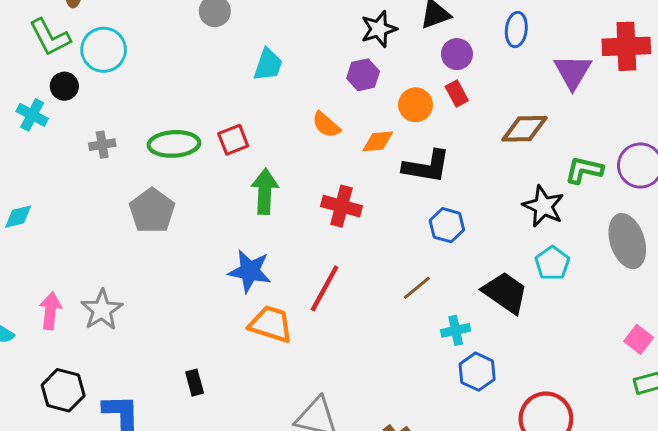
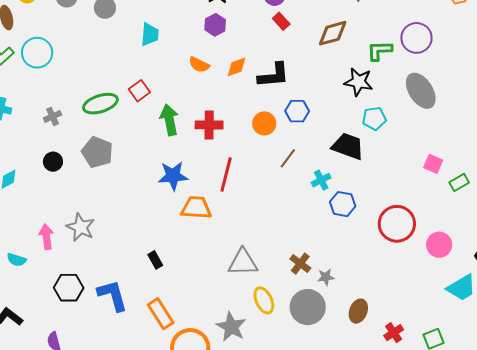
black circle: (64, 86) -> (53, 162), moved
orange circle: (416, 105) -> (264, 123), moved
red cross: (342, 206) -> (209, 125), moved
cyan pentagon: (552, 263) -> (374, 119), turned -30
pink square: (639, 339) -> (433, 164), moved

